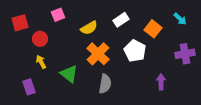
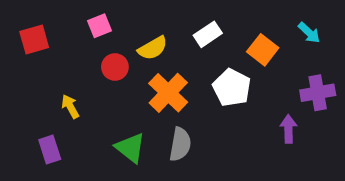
red circle: (40, 39) -> (115, 67), moved
green triangle: (69, 74) -> (130, 148), moved
purple arrow: (161, 82) -> (288, 129), moved

